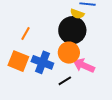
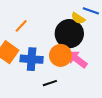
blue cross: (42, 62) -> (32, 59), turned -30
pink arrow: (84, 65) -> (77, 59), moved

